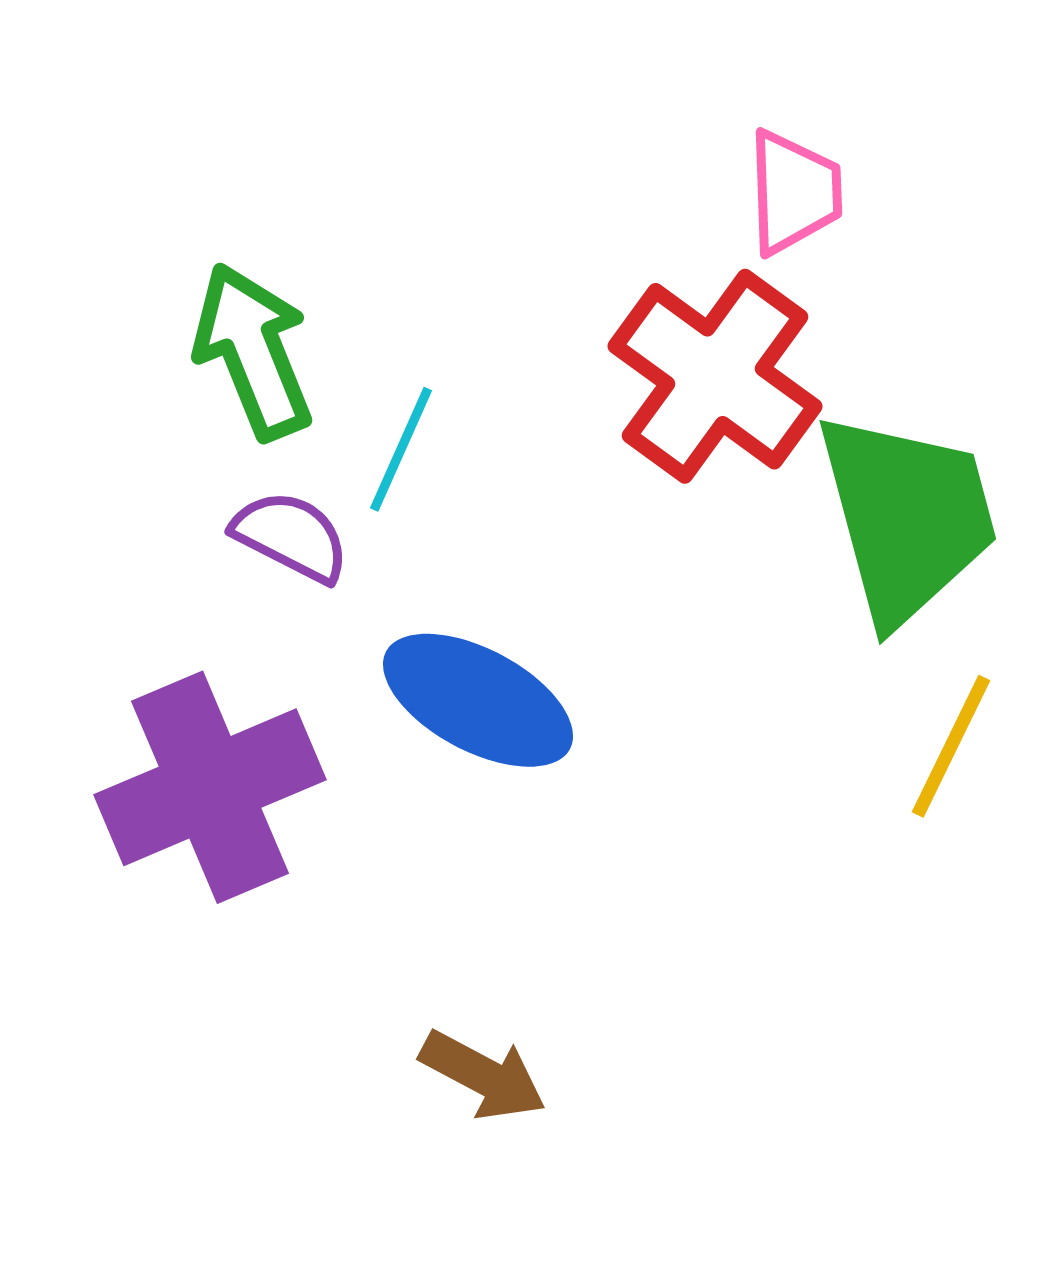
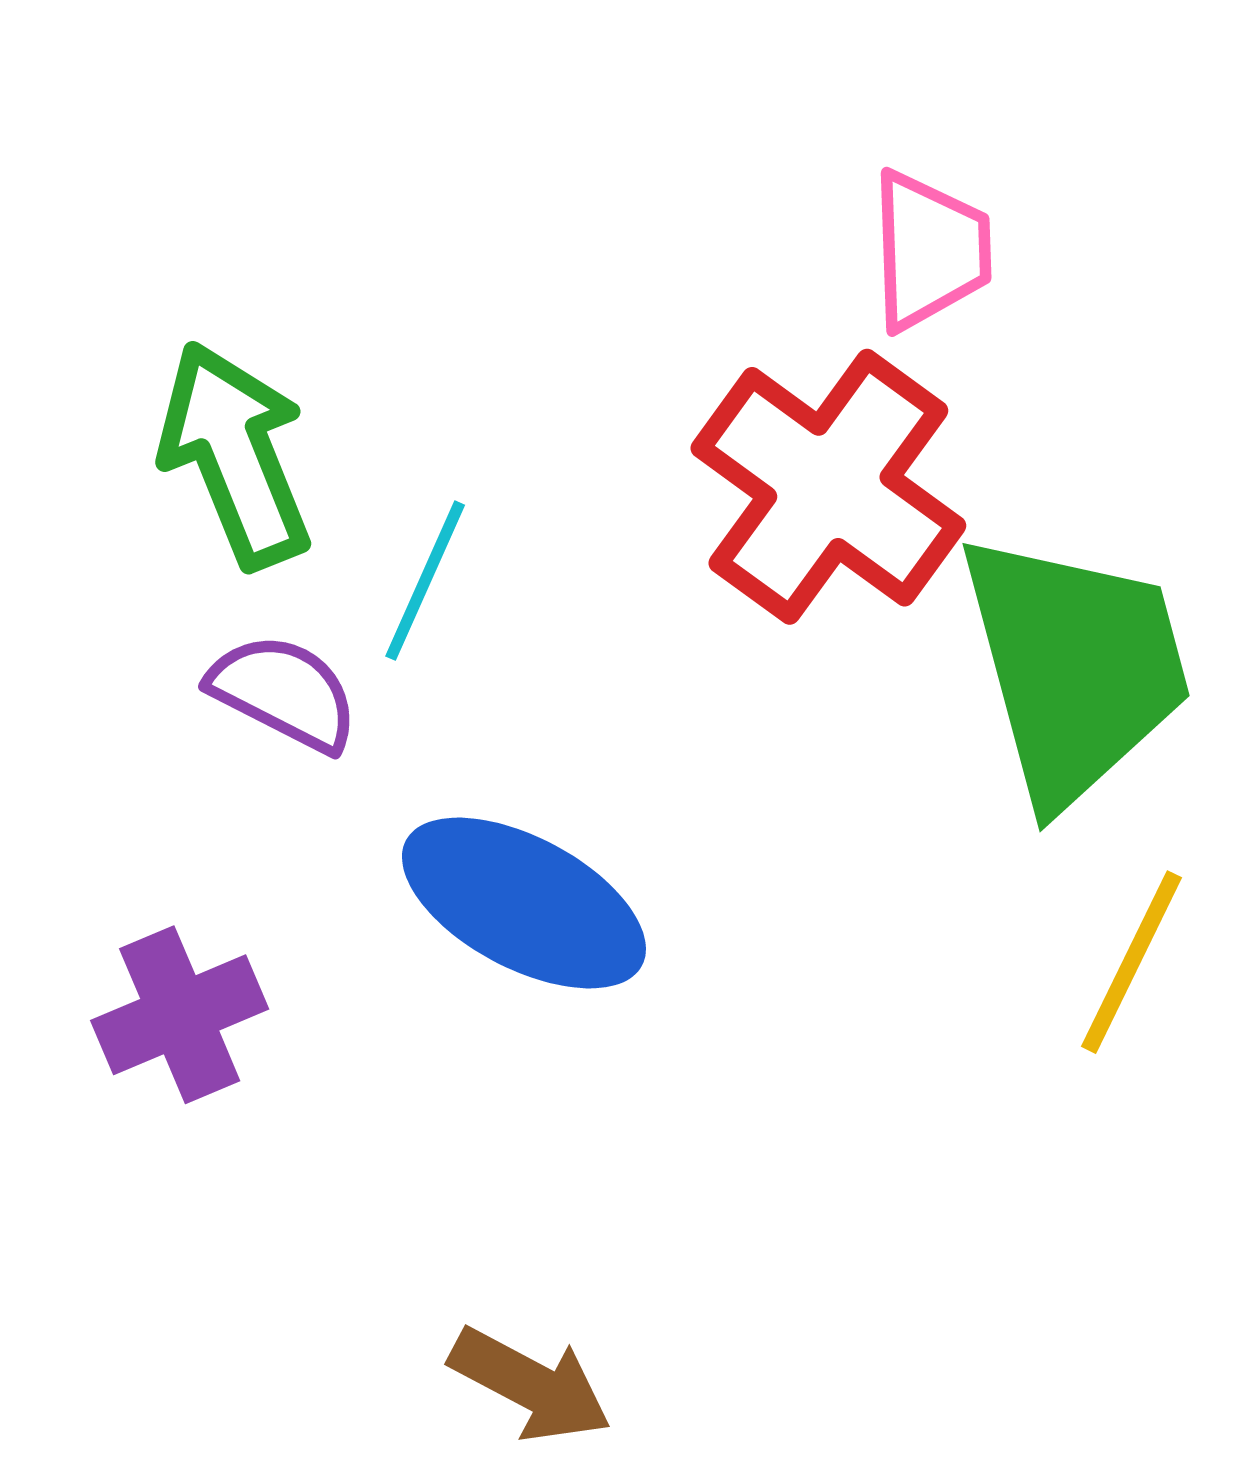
purple cross: (210, 787) -> (180, 1015), size x0.6

